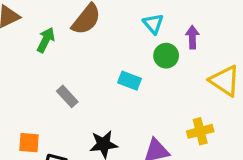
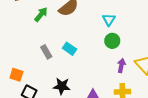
purple arrow: (192, 37) -> (121, 66), moved
cyan rectangle: (129, 81) -> (70, 49), moved

